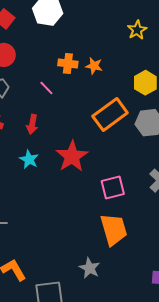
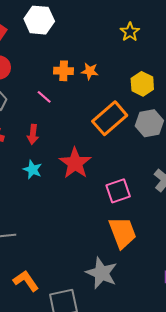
gray star: (90, 268) -> (102, 273), size x1.5

